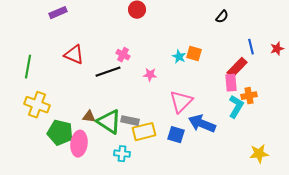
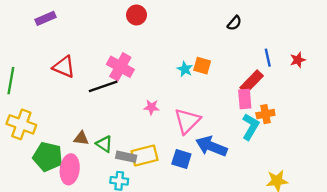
pink cross: (123, 55) -> (120, 67), size x1.6
pink star: (150, 75) -> (151, 107), moved
gray rectangle: (130, 121) -> (126, 157), moved
green triangle: (109, 122) -> (104, 144), size x0.6

